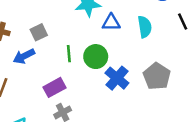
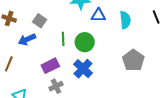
gray square: (39, 32) -> (40, 21), turned -32
blue cross: (117, 78) -> (83, 69), moved

